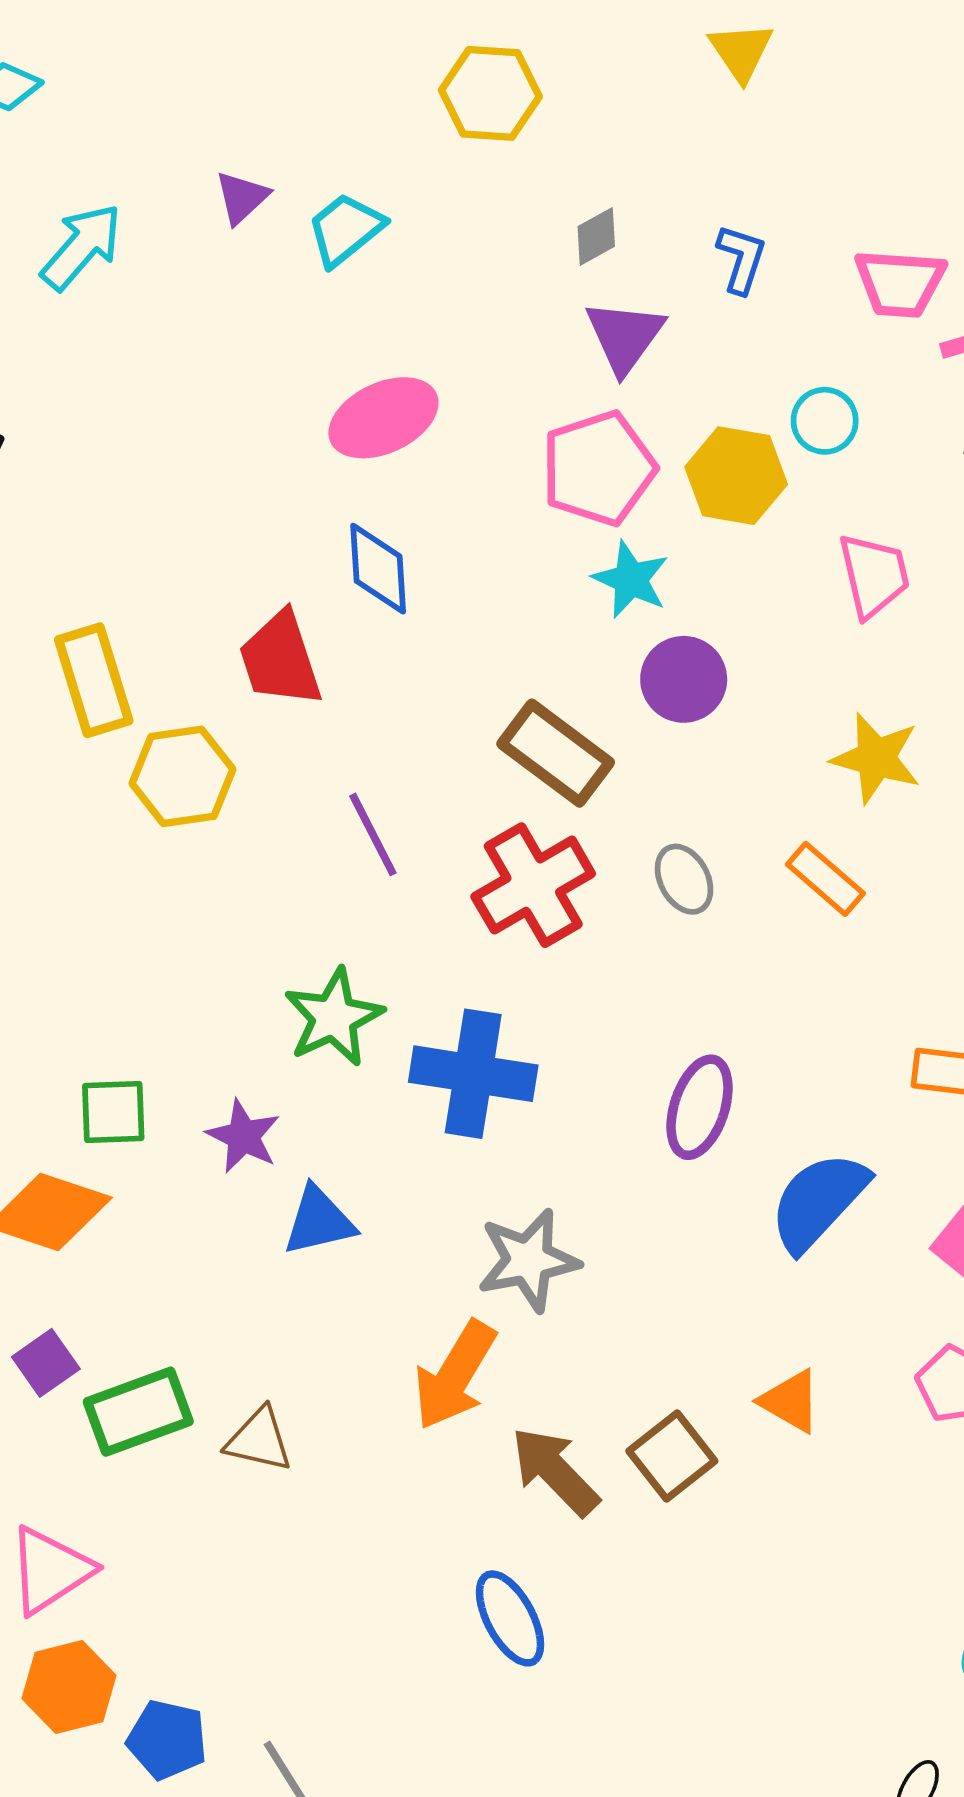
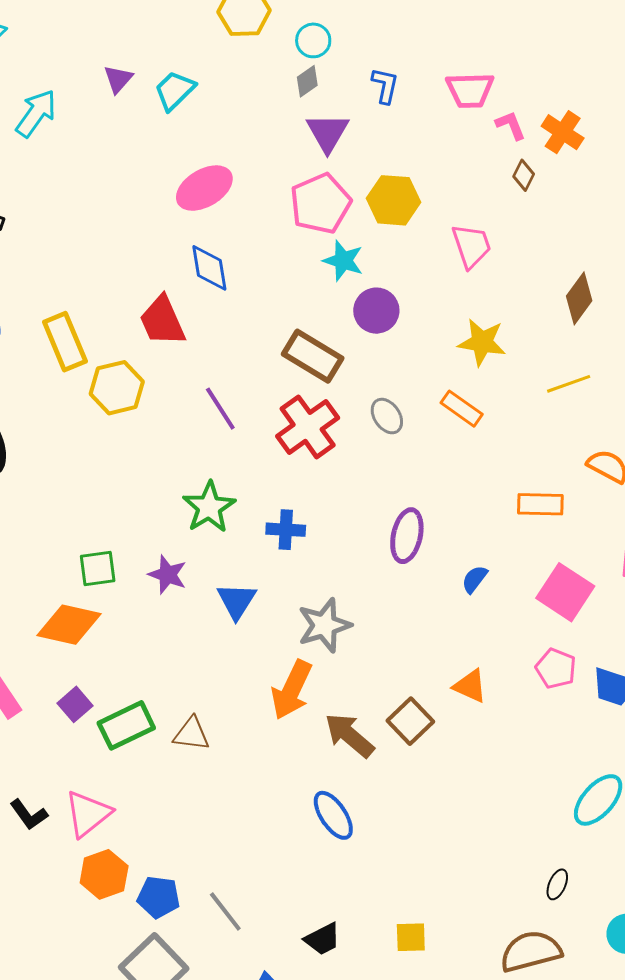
cyan circle: (825, 421) -> (313, 40), moved
blue cross: (473, 1074) -> (286, 530), size x0.6
blue semicircle: (818, 1201) -> (475, 579), size x0.5
blue triangle: (319, 1221) -> (237, 601), moved, turned -39

